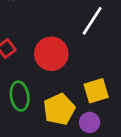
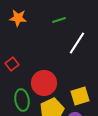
red circle: (51, 54) -> (44, 83), moved

